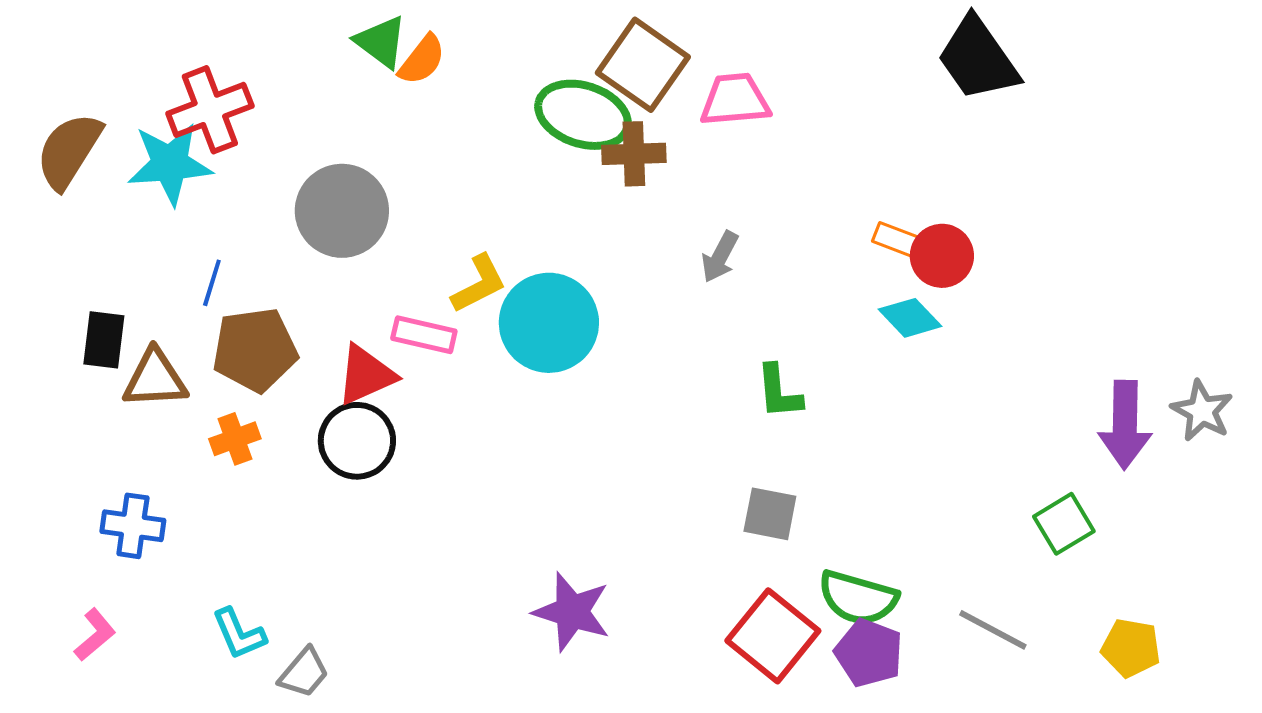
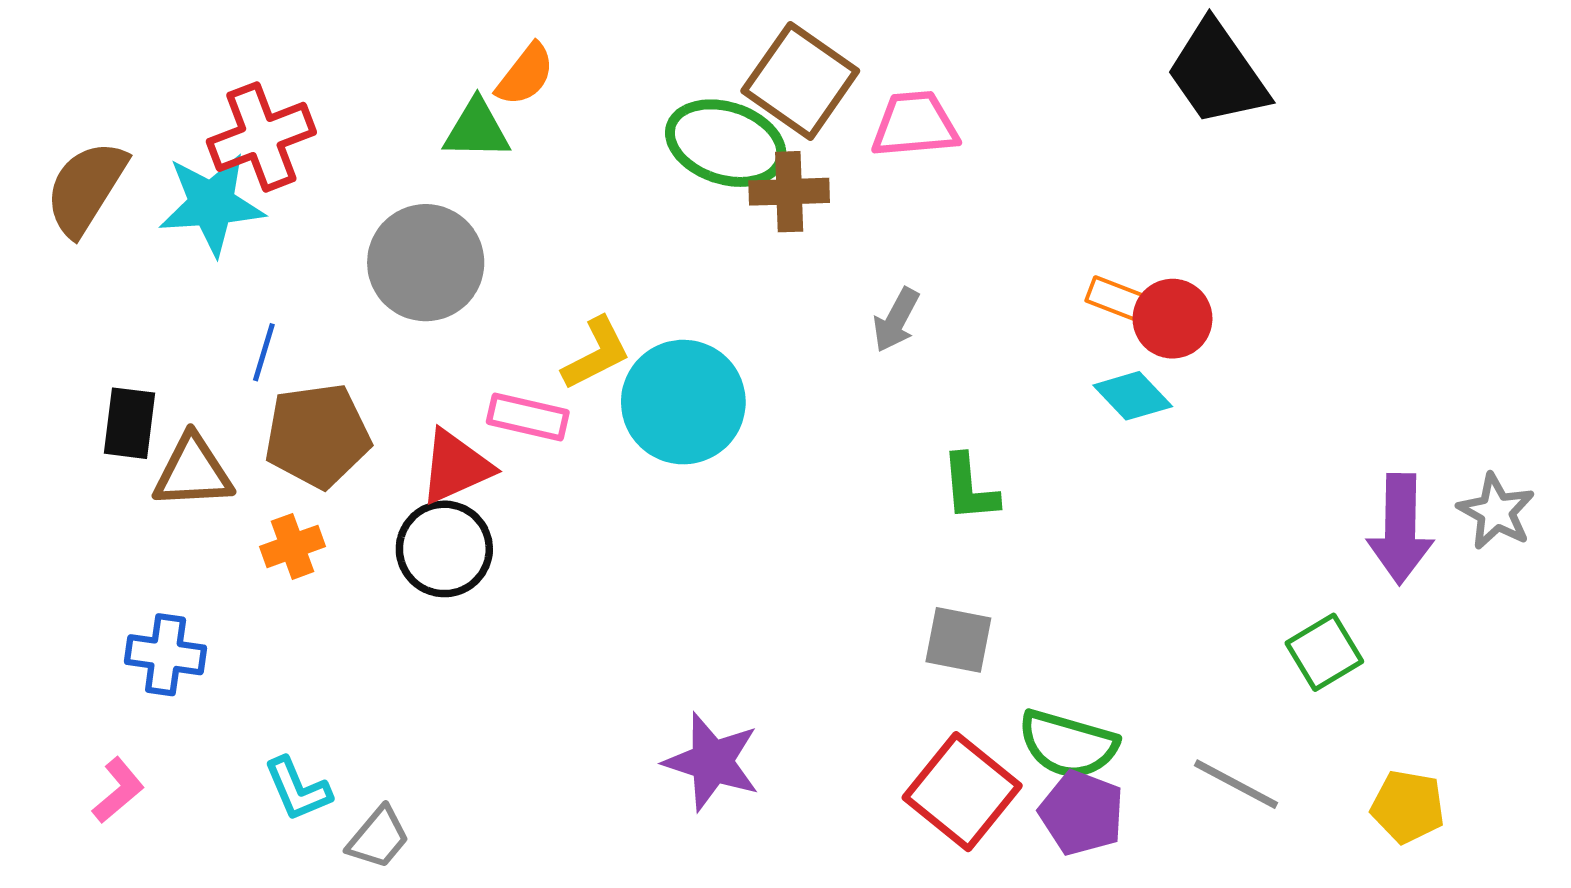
green triangle: (381, 42) -> (477, 129), moved, turned -36

